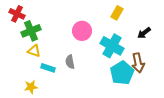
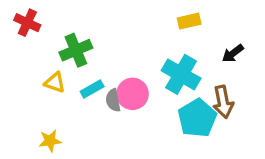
yellow rectangle: (117, 13) -> (189, 21), turned 48
green cross: (31, 31) -> (76, 50), moved
pink circle: (82, 31) -> (132, 94), moved
cyan rectangle: (48, 68) -> (92, 89), moved, turned -48

